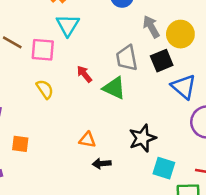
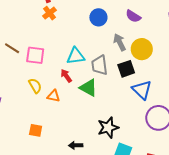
cyan triangle: (68, 25) -> (76, 56), moved, turned 48
orange triangle: (87, 140) -> (54, 96), moved
orange square: (20, 144) -> (36, 130), moved

